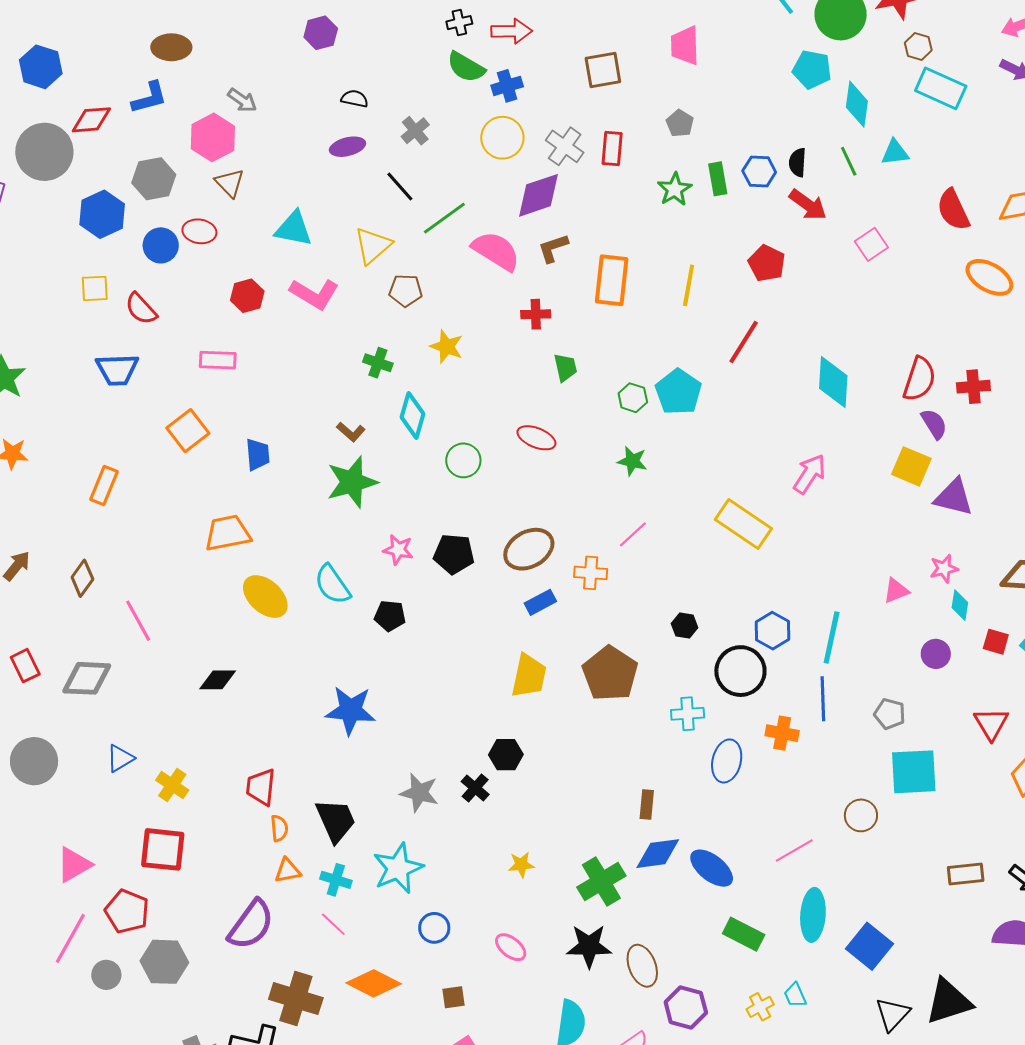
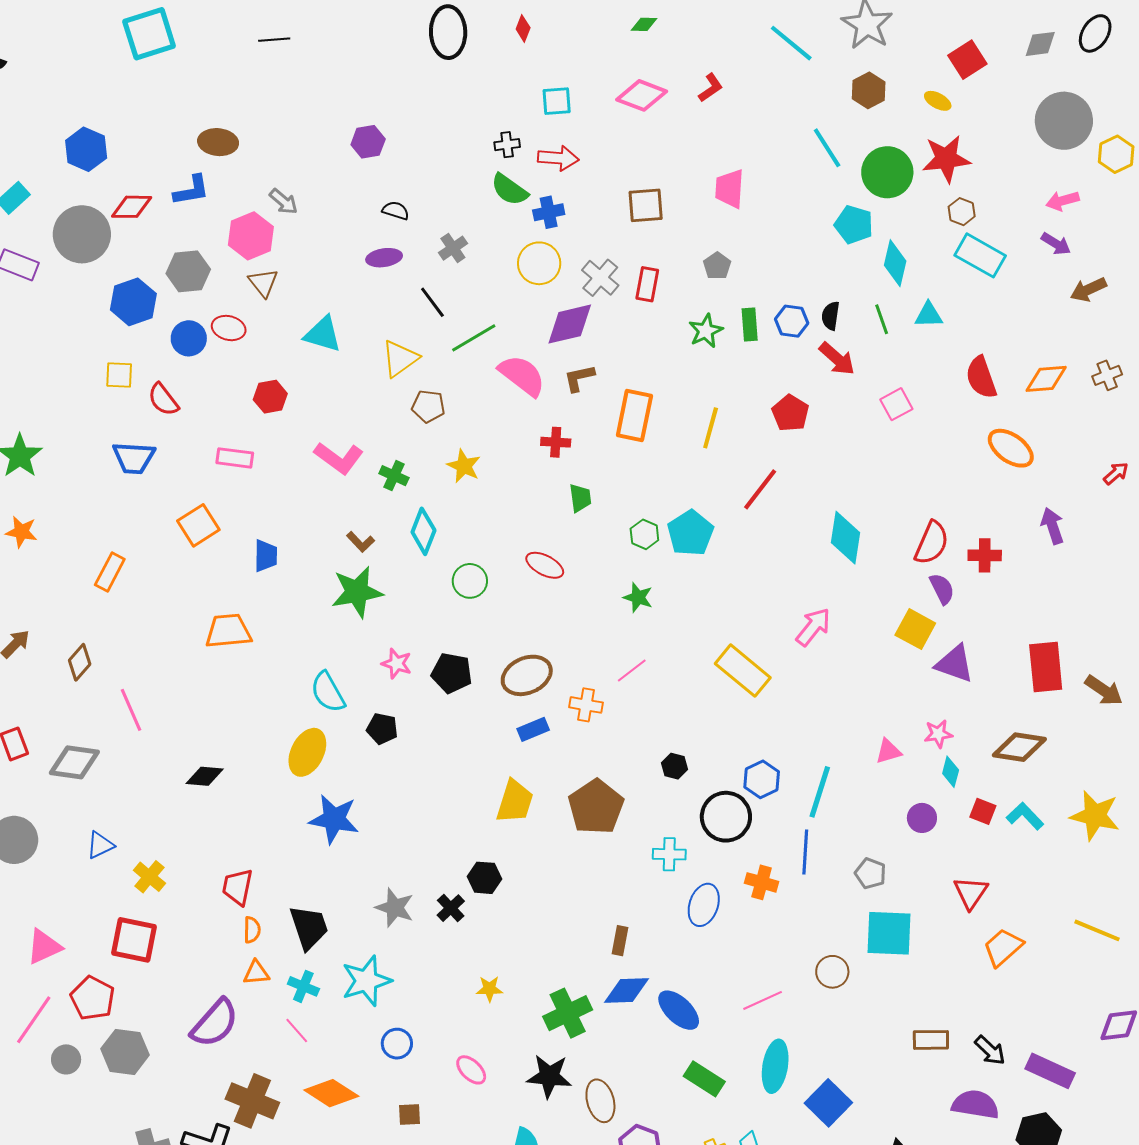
pink L-shape: (314, 294) -> (339, 458), moved
yellow ellipse: (265, 597) -> (307, 752), moved, turned 69

